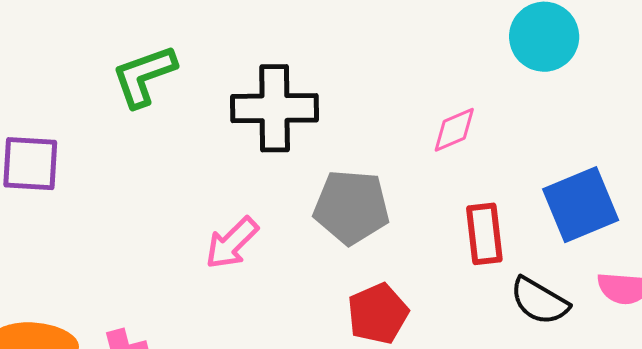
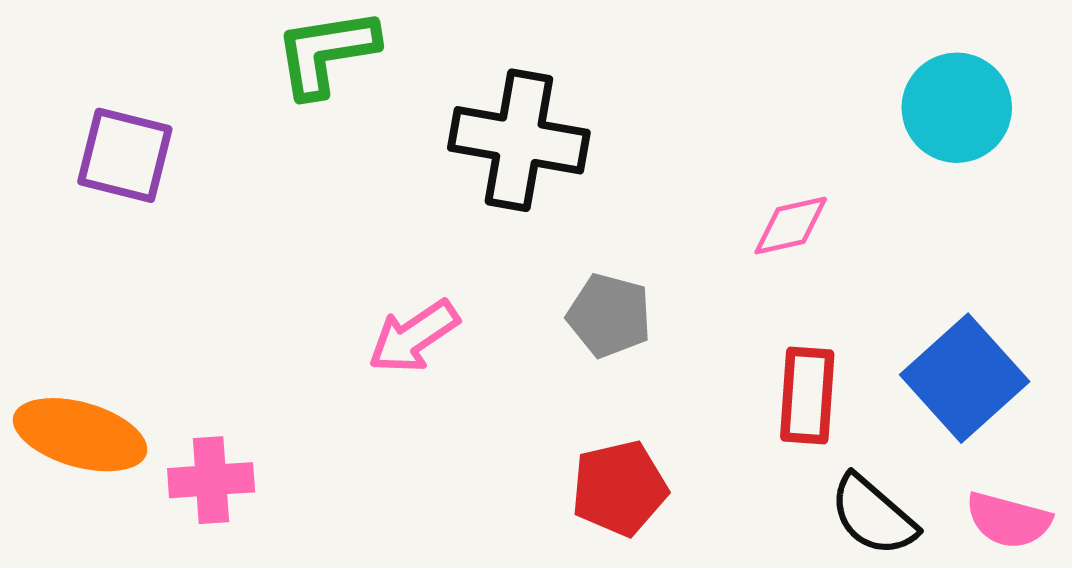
blue square: (581, 205) -> (965, 378), turned -30
gray pentagon: (351, 207) -> (609, 315), size x0.7

